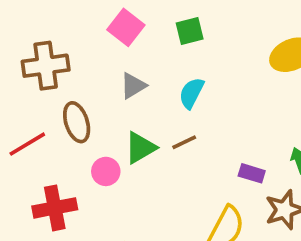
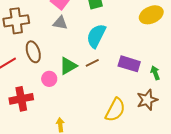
gray triangle: (133, 86) -> (60, 23), moved, turned 42
cyan semicircle: (191, 93) -> (96, 36), size x1.4
purple rectangle: (252, 173) -> (129, 64), moved, size x1.5

